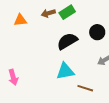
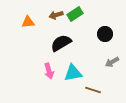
black semicircle: (67, 41) -> (61, 43), moved
pink arrow: (13, 77) -> (49, 71), moved

